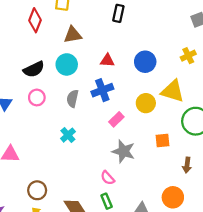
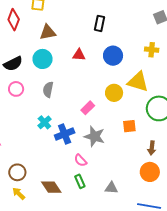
black rectangle: (118, 13) -> (100, 23), moved
yellow cross: (188, 56) -> (152, 50), turned 32
blue cross: (102, 90) -> (65, 134), moved
orange circle: (173, 197) -> (150, 172), moved

